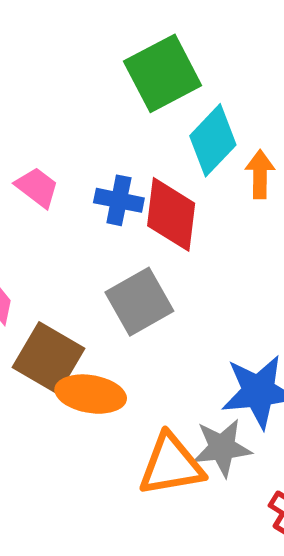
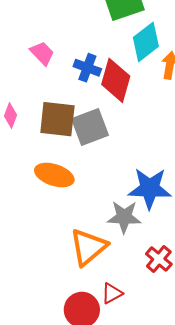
brown square: (49, 358) -> (57, 119), moved, turned -33
orange triangle: (171, 465) -> (88, 247), moved, turned -39

